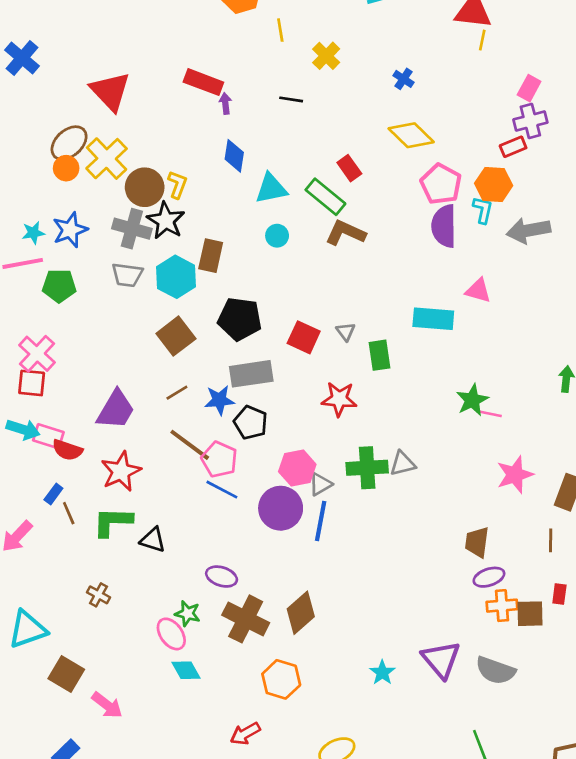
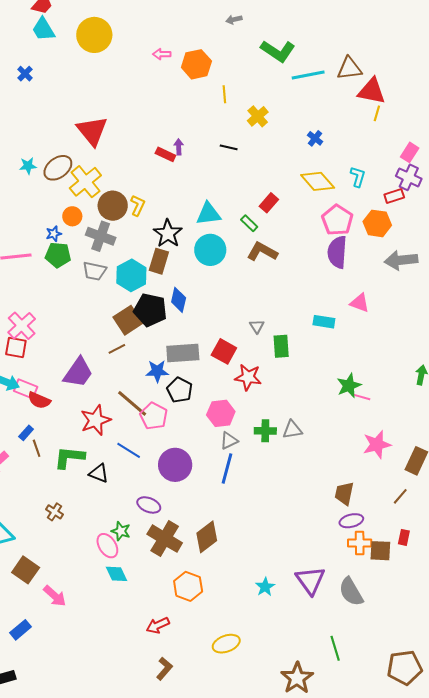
blue cross: (22, 58) -> (25, 74), moved, size x0.6
red rectangle: (203, 82) -> (165, 154), moved, size x0.7
purple cross: (530, 121) -> (409, 177), turned 35
blue diamond: (234, 156) -> (179, 300), moved
orange circle: (66, 168) -> (72, 216), moved
red rectangle: (349, 168) -> (269, 203), turned 72
green rectangle: (325, 197) -> (249, 223), size x0.6
cyan L-shape: (483, 210) -> (358, 177), moved
black star: (166, 221) -> (168, 233), moved
blue star: (70, 230) -> (54, 234), size x0.6
cyan star: (33, 233) -> (28, 166), moved
cyan circle: (277, 236) -> (210, 250), size x1.8
green pentagon: (59, 286) -> (58, 255), moved
black pentagon: (240, 319) -> (150, 310), moved
cyan rectangle: (433, 319) -> (324, 322), size x0.7
red square: (304, 337) -> (224, 351), moved
brown line: (177, 393) -> (117, 349), moved
pink hexagon: (297, 468) -> (221, 413), moved
green cross: (367, 468) -> (265, 431), size x0.7
red star: (121, 471) -> (96, 420), moved
blue line: (222, 490) -> (129, 450), moved
purple circle: (281, 508) -> (175, 465), moved
brown line: (551, 540) -> (400, 496), turned 36
gray semicircle: (495, 670) -> (351, 592), turned 36

